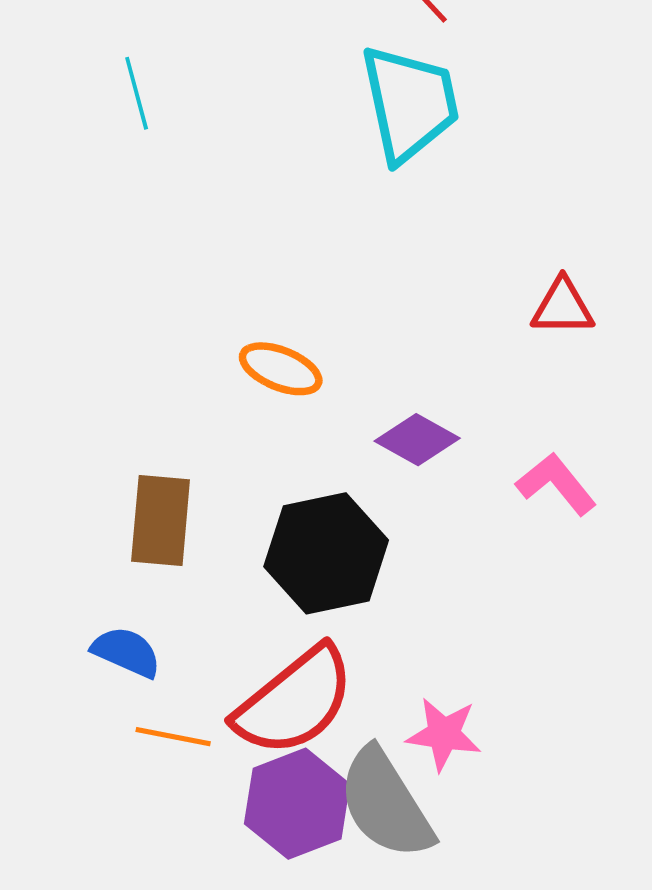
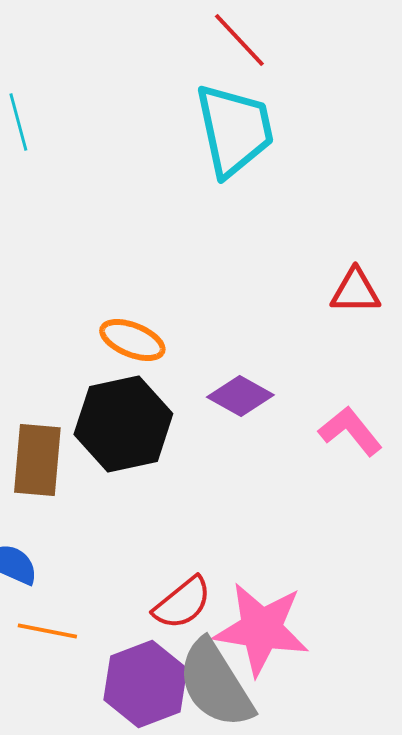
black hexagon: (326, 553) -> (123, 424), moved
red semicircle: (295, 701) -> (182, 603), moved, size x0.6
pink star: (444, 734) -> (261, 629), size x1.6

